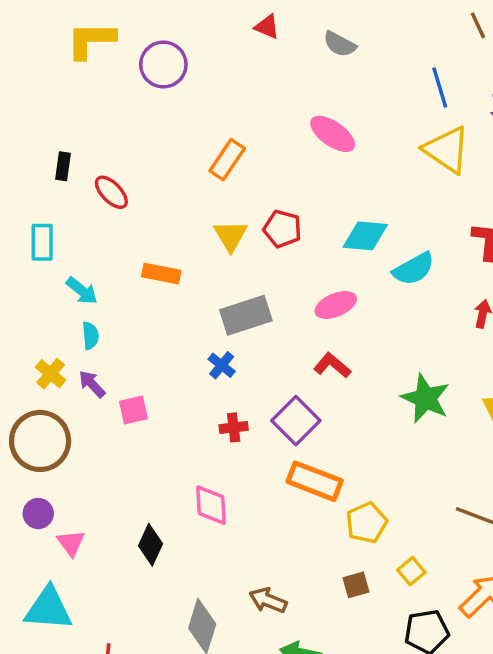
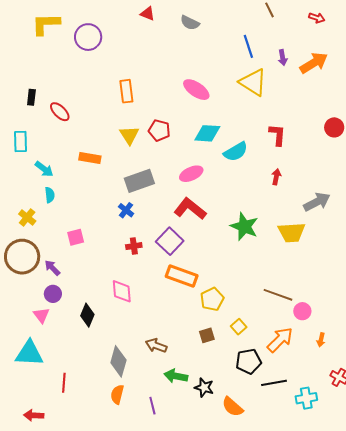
pink ellipse: (333, 134) -> (196, 90), moved
orange rectangle: (227, 160) -> (126, 91), turned -40
red L-shape: (332, 365) -> (190, 209), size x1.5
purple arrow: (92, 384) -> (52, 268), moved
purple circle: (38, 514) -> (53, 294), moved

